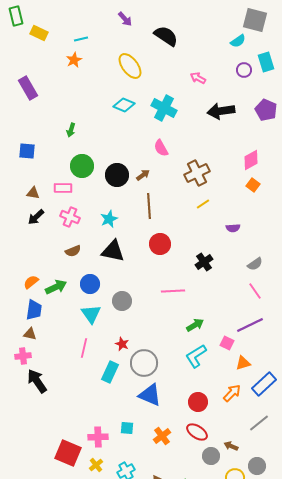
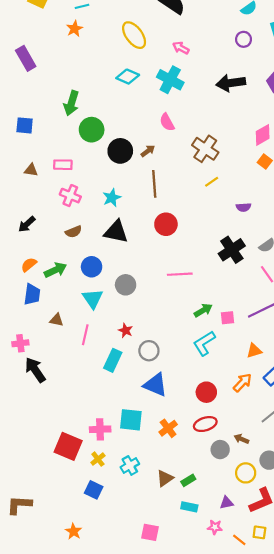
purple circle: (244, 70) -> (244, 39), moved
pink arrow: (198, 78) -> (181, 48), moved
green arrow: (71, 130) -> (71, 103), size x1.6
green circle: (82, 166) -> (92, 130), moved
brown cross: (197, 173) -> (205, 149), turned -30
black arrow: (36, 217) -> (27, 224), moved
black cross: (204, 262) -> (232, 250), moved, size x1.4
brown triangle: (30, 334) -> (56, 320), moved
pink square: (227, 343) -> (228, 318), moved, turned -32
gray circle: (144, 363) -> (149, 351), size x0.7
cyan square: (127, 428) -> (131, 420), size x1.6
red ellipse: (197, 432) -> (205, 424), turned -50

